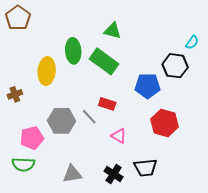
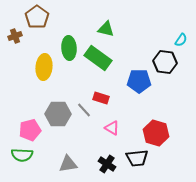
brown pentagon: (18, 18) -> (37, 17), moved
brown cross: (15, 94) -> (15, 36), moved
red hexagon: (165, 123) -> (156, 133), moved

